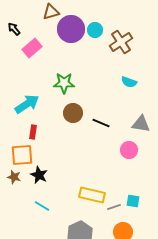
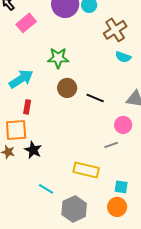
brown cross: (121, 42) -> (115, 30), moved
cyan square: (133, 201) -> (121, 187), moved
cyan line: (42, 206) -> (46, 189), moved
gray line: (114, 207) -> (111, 145), moved

